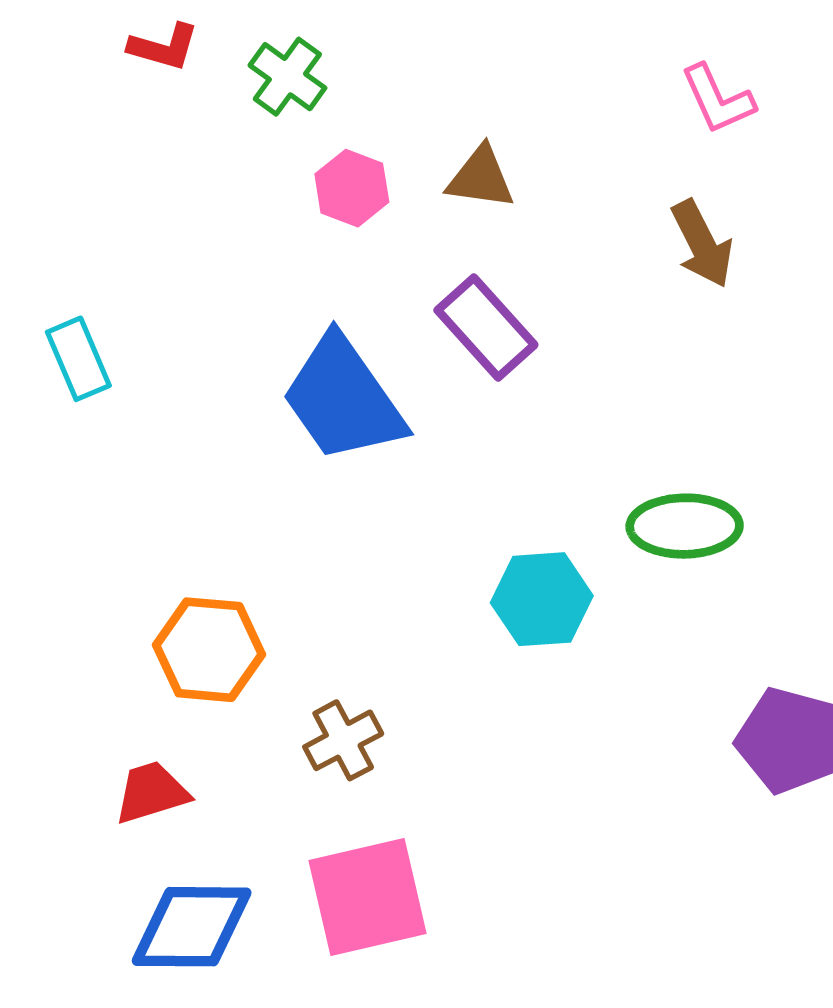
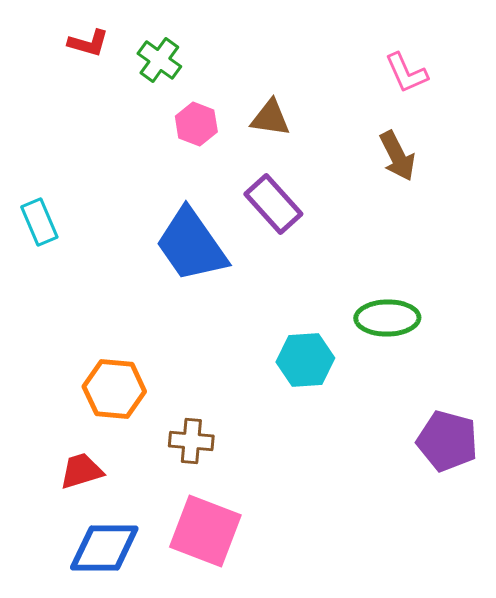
brown cross: (343, 740) -> (191, 441), turned 33
pink square: (368, 897) -> (205, 531), turned 34

